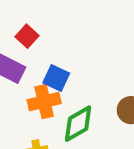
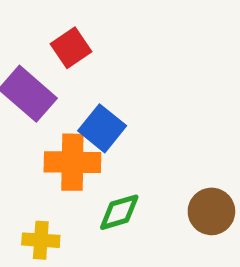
green diamond: (78, 124) -> (119, 212), size x0.7

